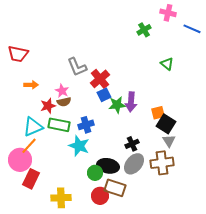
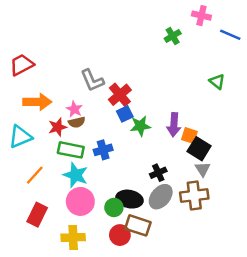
red trapezoid: (18, 54) -> (22, 65), turned 140
green triangle: (167, 64) -> (217, 82), moved
orange arrow: (31, 85) -> (37, 102), size x1.6
purple arrow: (131, 102) -> (174, 125), moved
orange square: (158, 113) -> (189, 136), turned 32
cyan triangle: (33, 127) -> (20, 137), moved
cyan star: (79, 146) -> (76, 175), moved
pink circle: (20, 160) -> (80, 201), moved

